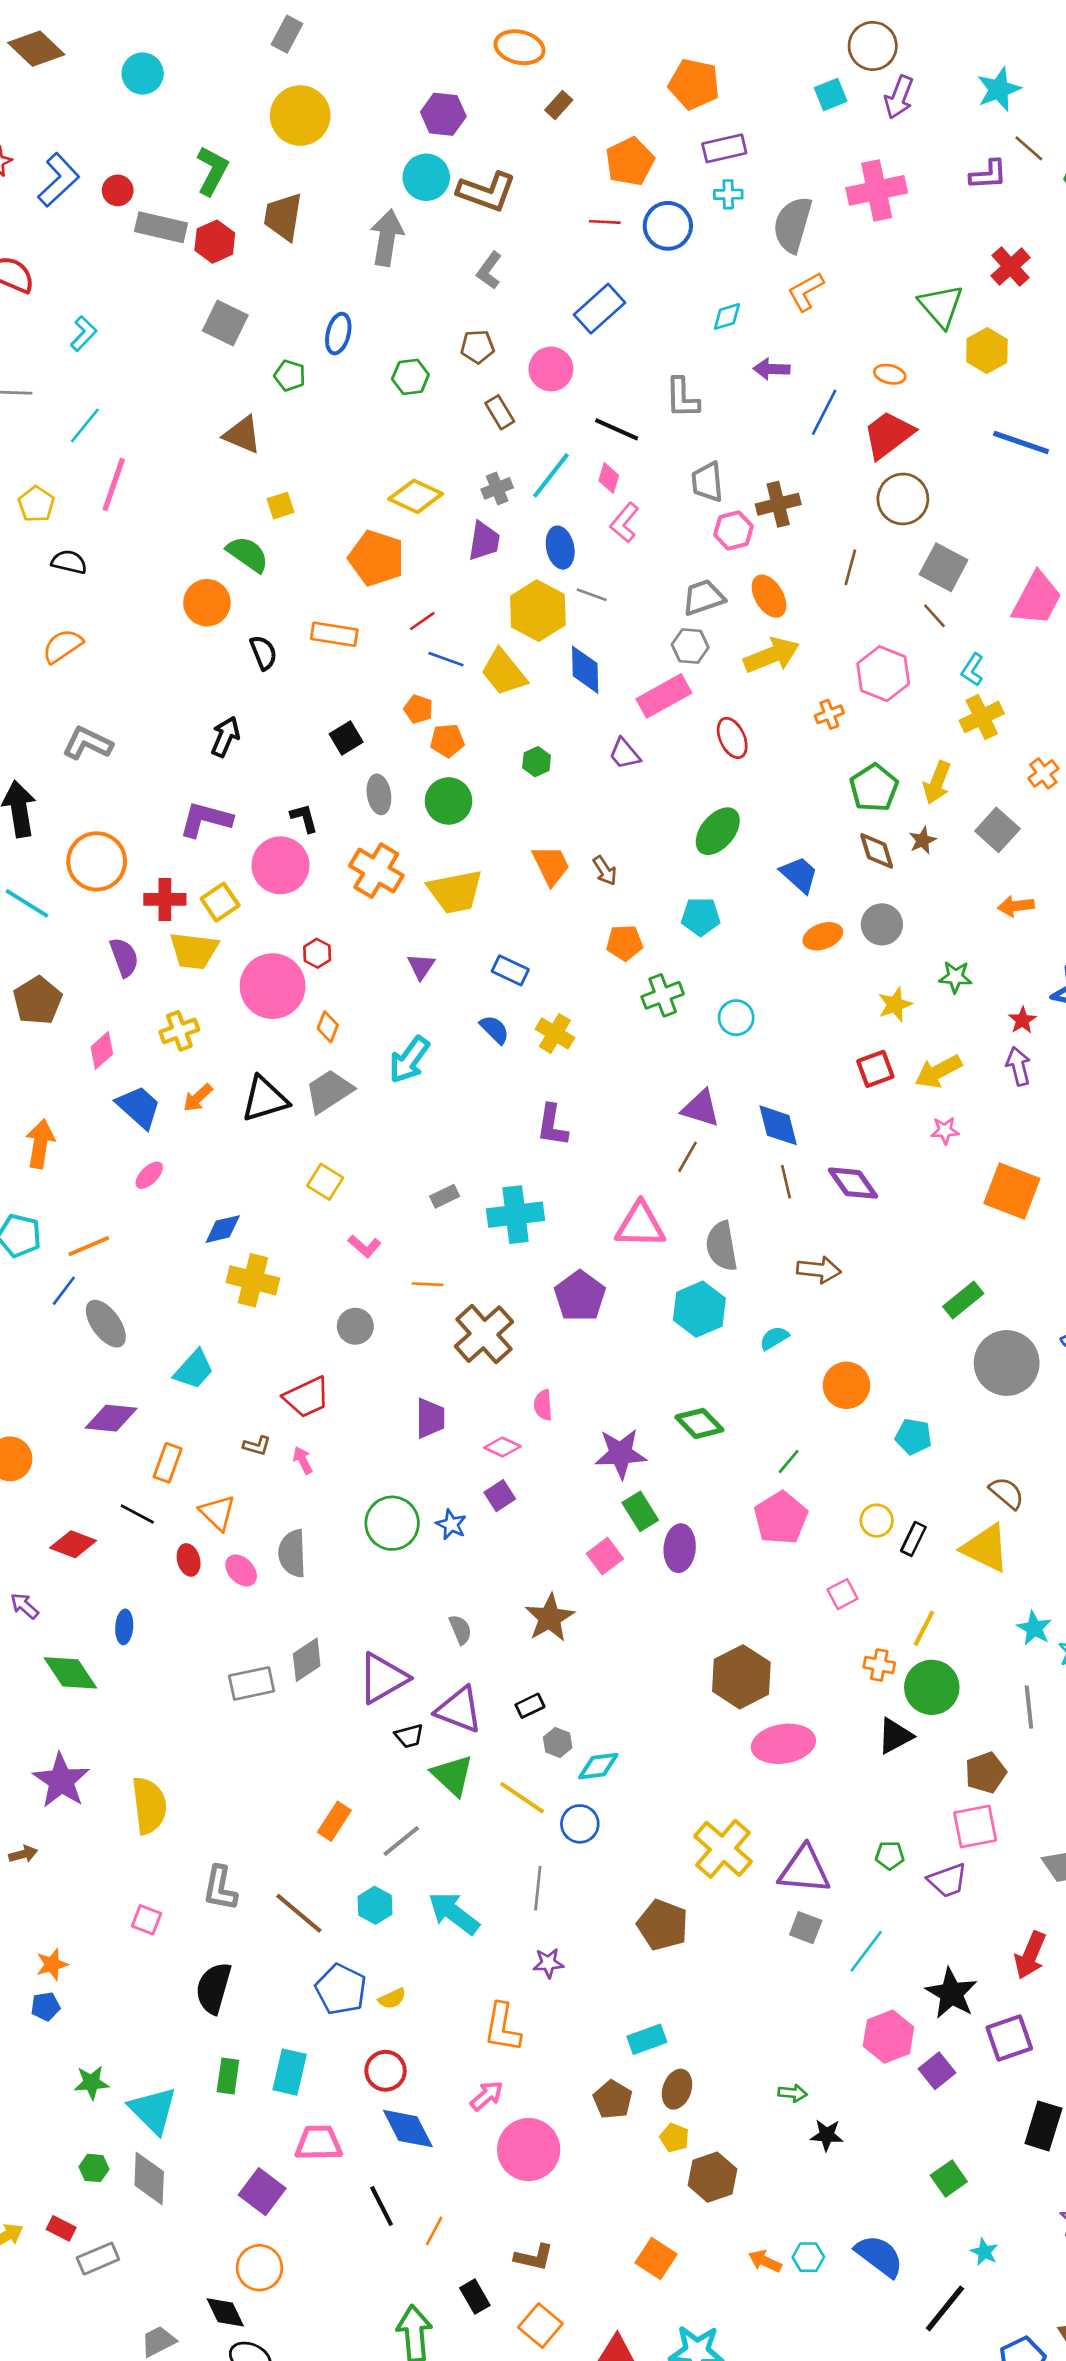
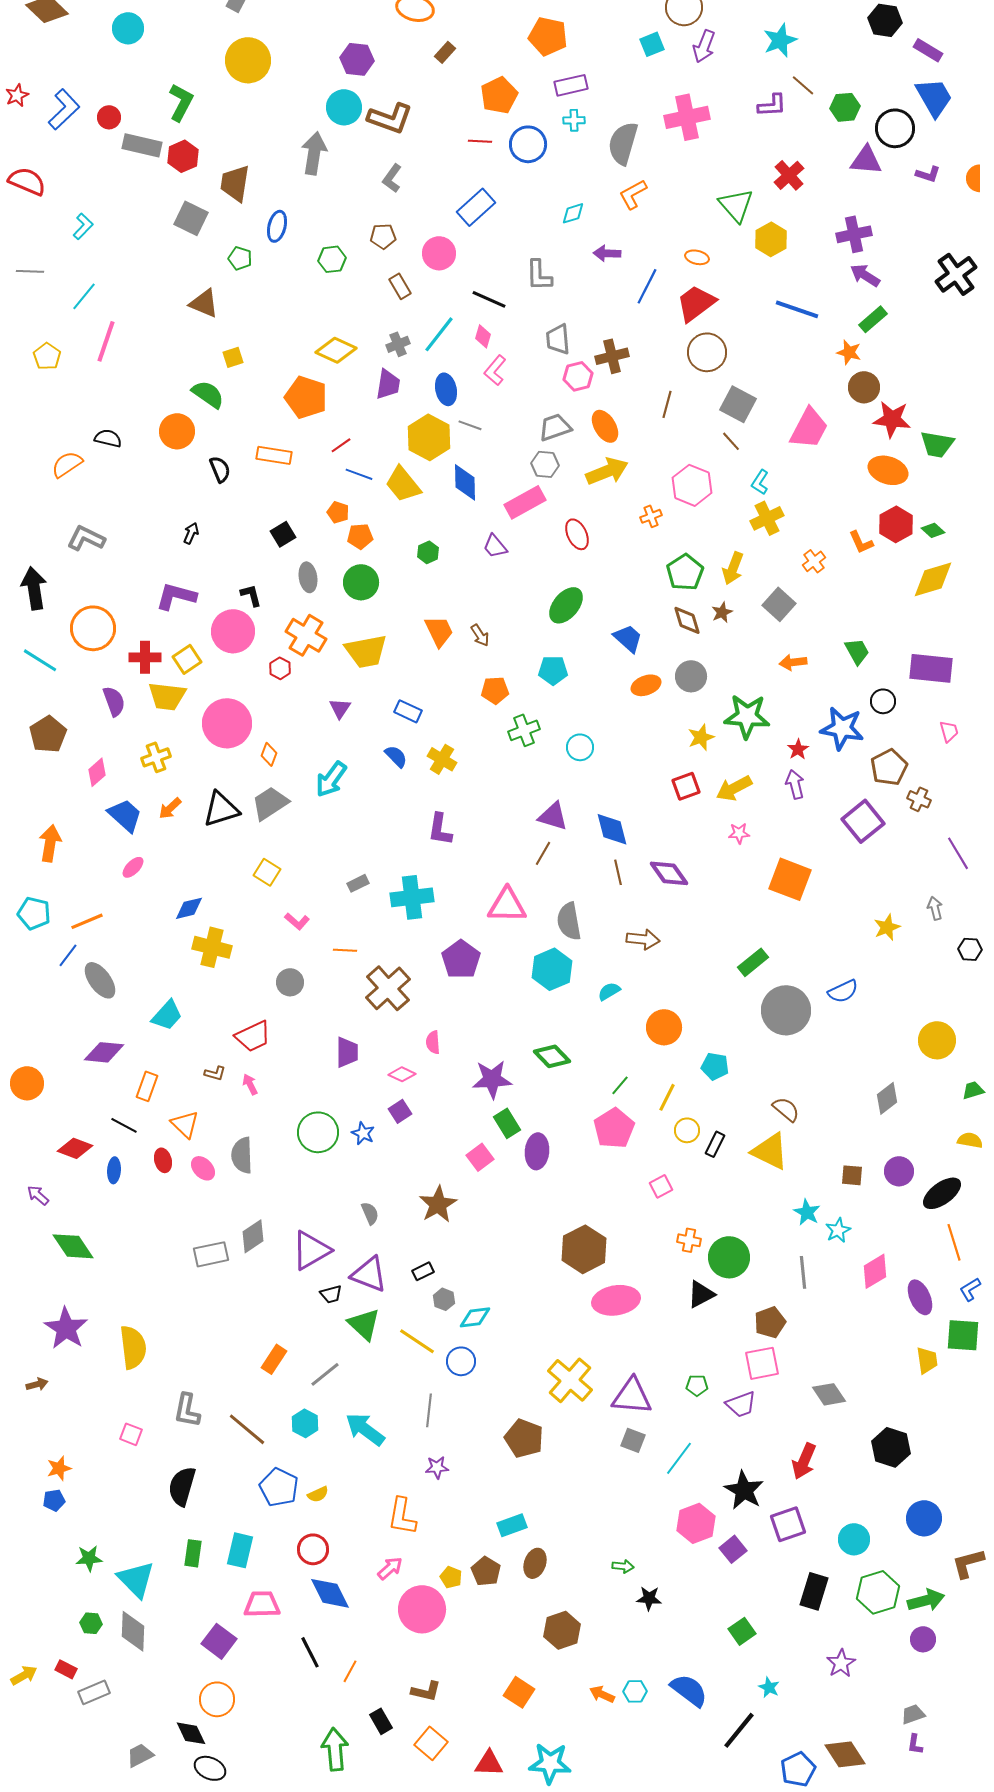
brown trapezoid: (283, 217) -> (235, 183), moved
black semicircle: (69, 562) -> (108, 438), moved
black arrow: (225, 737) -> (191, 533), size x0.7
red hexagon: (317, 953) -> (280, 668), moved
green star: (955, 977) -> (747, 716), size x1.8
blue ellipse: (124, 1627) -> (114, 1170), moved
yellow line: (924, 1628) -> (667, 1097), moved
yellow pentagon: (674, 2138) -> (451, 1577), moved

